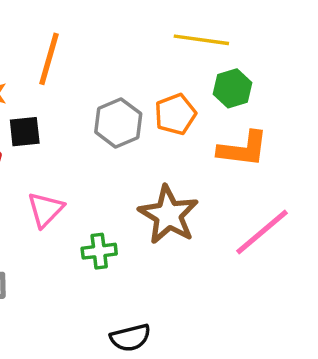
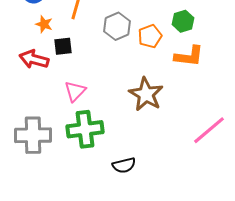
gray hexagon: (118, 123) -> (117, 26), moved
pink line: (262, 232) -> (209, 130), moved
green cross: (99, 251) -> (85, 129), moved, size x1.8

